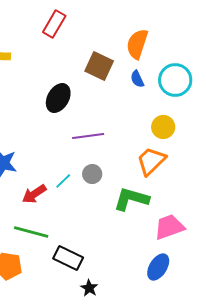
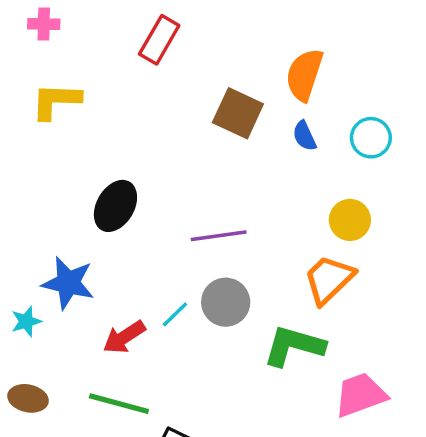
cyan circle: (175, 80) -> (371, 138), size x0.7
black ellipse: (58, 98) -> (115, 206), moved
gray circle: (92, 174) -> (226, 302), size x1.4

